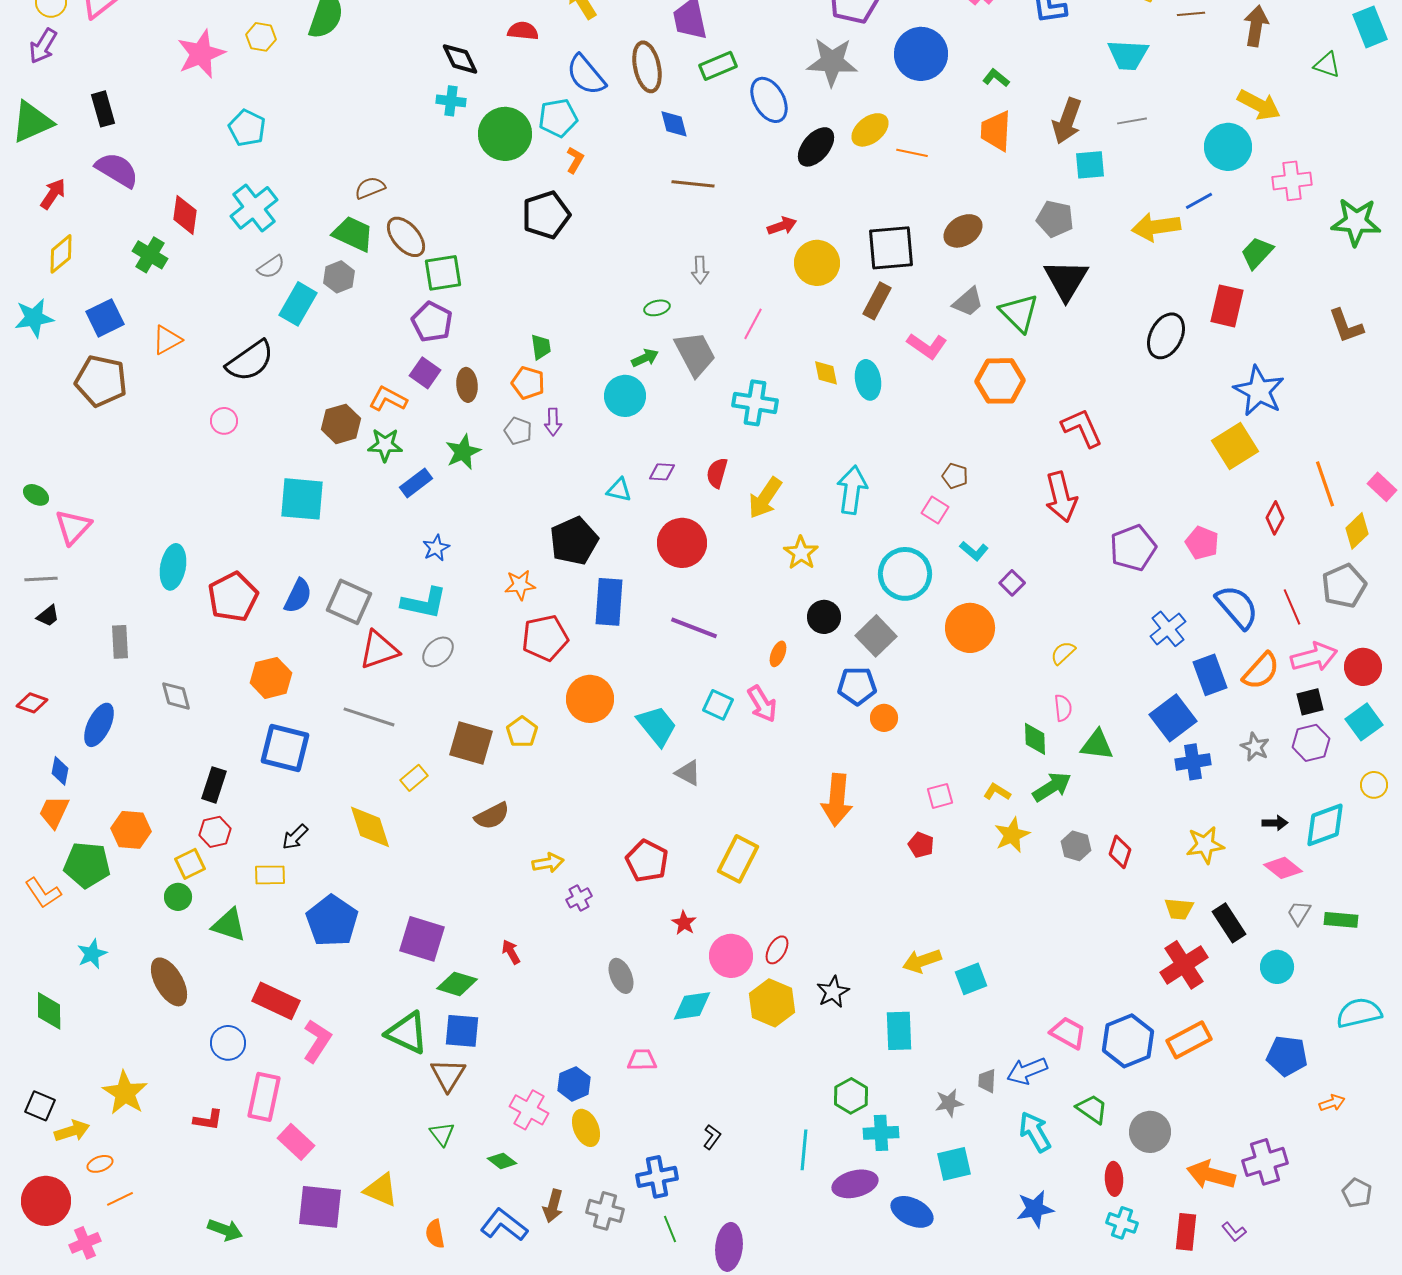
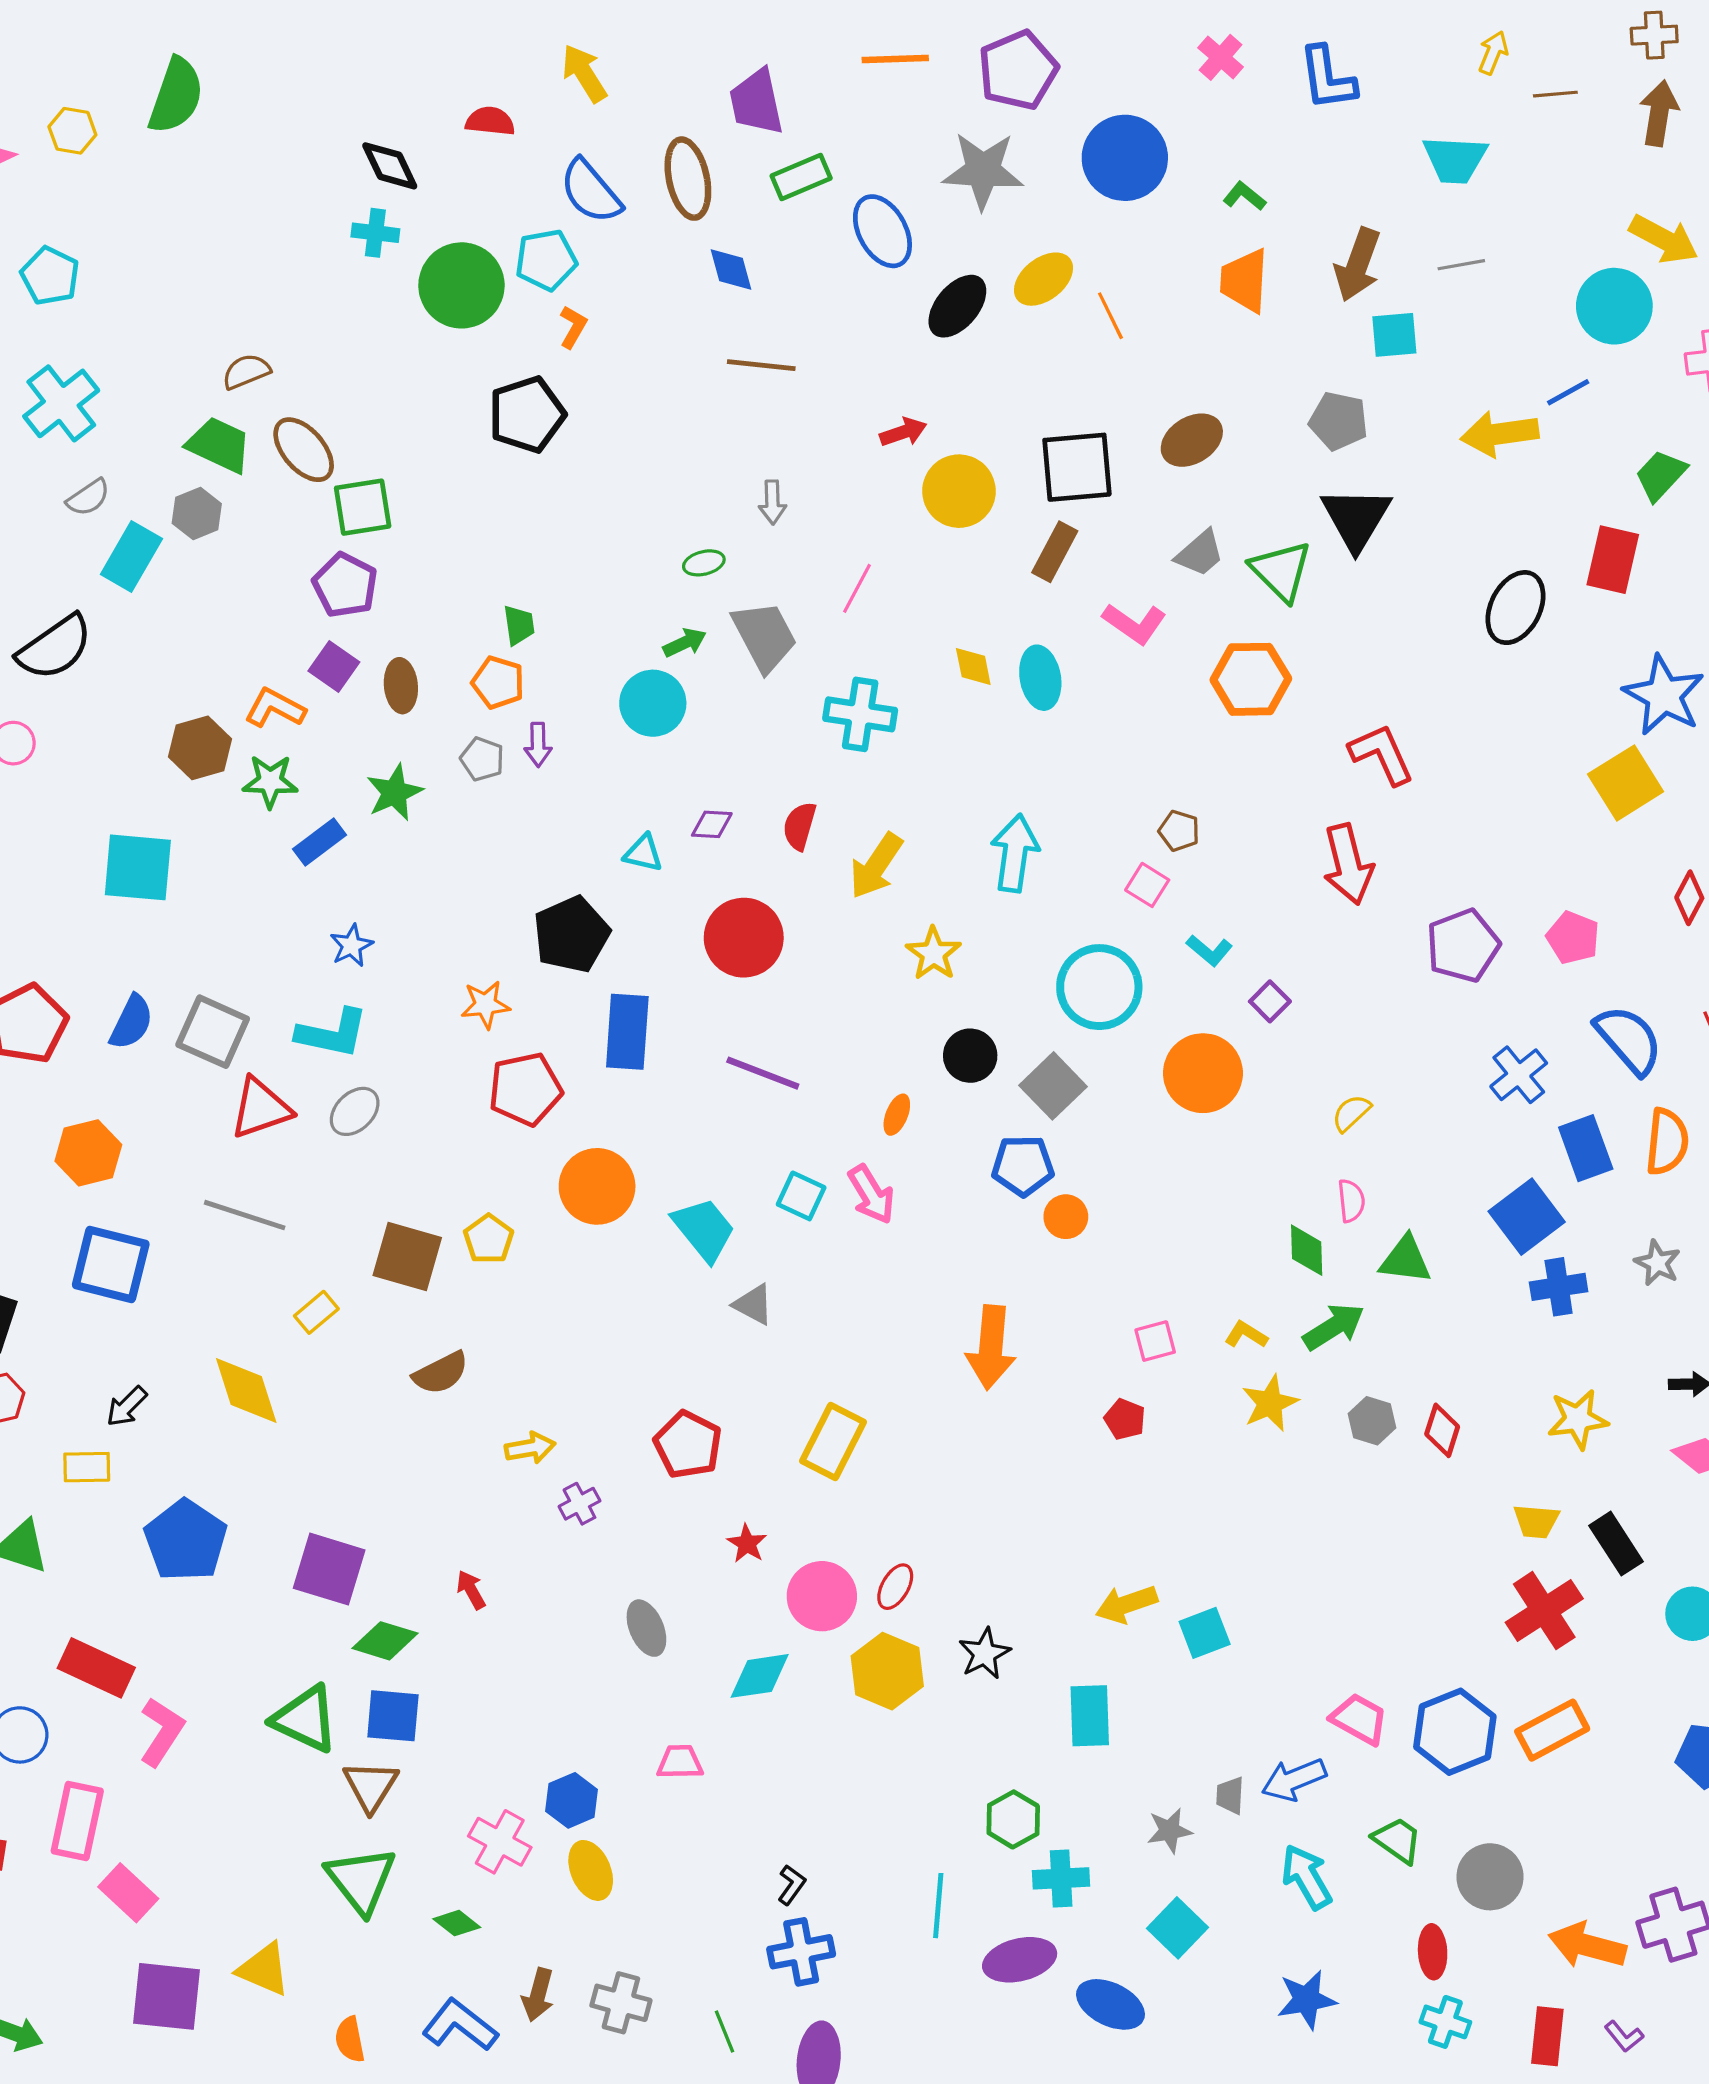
orange line: (912, 153) -> (1110, 316), turned 52
orange semicircle: (1261, 671) -> (1667, 1142), turned -36
green triangle: (442, 1134) -> (361, 1880), size x1.8
cyan square: (954, 1164) -> (1177, 1928), turned -33
blue cross: (657, 1177) -> (801, 1952), moved

